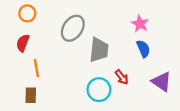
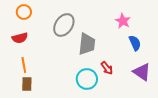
red semicircle: (23, 43) -> (20, 38), turned -126
blue semicircle: (143, 49) -> (135, 43), moved
orange line: (36, 68) -> (24, 65), moved

